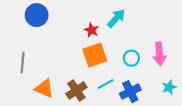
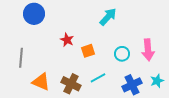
red star: (92, 30) -> (67, 40), moved
orange square: (95, 55) -> (88, 51), size x0.6
brown cross: (76, 90) -> (71, 84), turned -30
blue cross: (130, 92) -> (132, 85), moved

